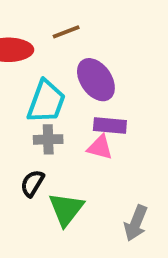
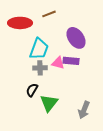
purple ellipse: (96, 80) -> (76, 38), moved
pink triangle: (100, 147) -> (58, 63), moved

